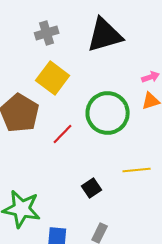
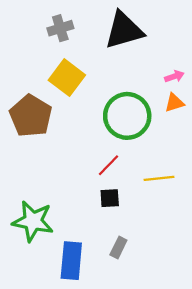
red line: (63, 134) -> (109, 165), moved
black square: (92, 188) -> (110, 198), turned 30

